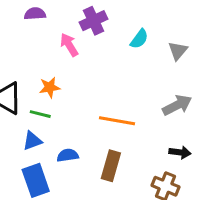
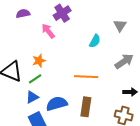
cyan semicircle: (139, 39) -> (95, 41), moved
green line: (40, 114) -> (35, 79), turned -40
blue semicircle: (68, 155) -> (57, 104), size x1.5

